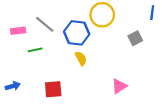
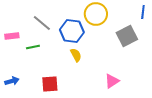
pink rectangle: (18, 31) -> (12, 36), moved
gray square: (135, 38) -> (127, 36), size x1.5

